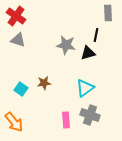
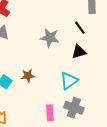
black line: (96, 35) -> (80, 28), turned -48
black triangle: (88, 53) -> (79, 52), moved

